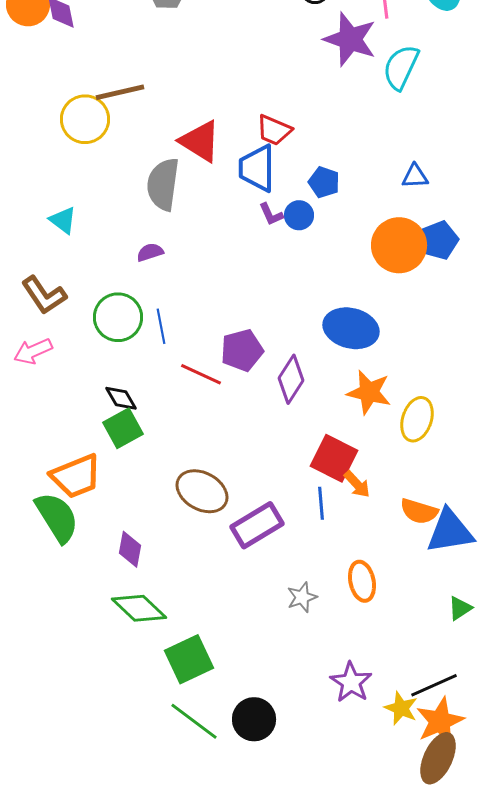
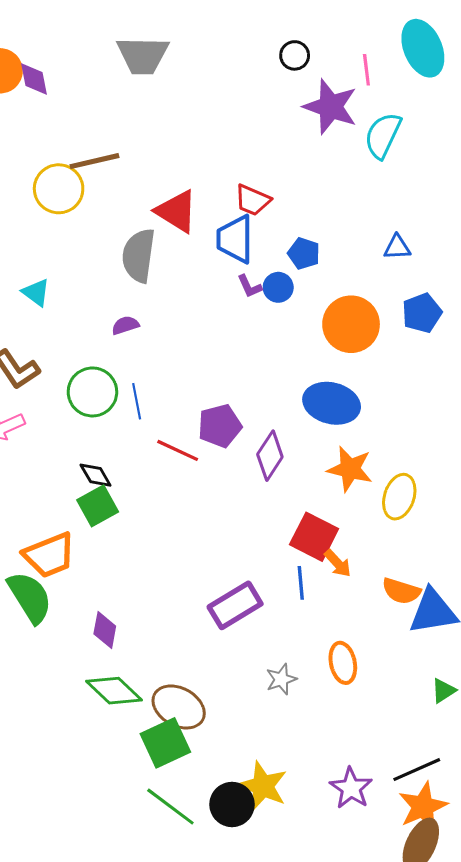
orange circle: (399, 245) -> (351, 324), moved
brown ellipse: (202, 491) -> (179, 707), moved
purple star: (351, 682) -> (351, 788), moved
yellow star: (401, 708) -> (263, 786), moved, size x1.4

